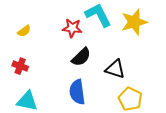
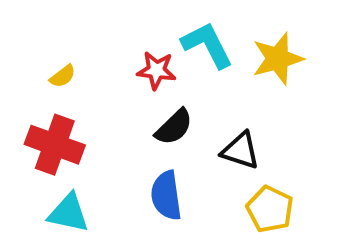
red cross: (20, 66) -> (55, 145), size x1.8

